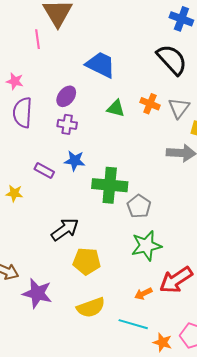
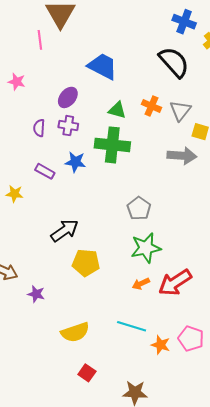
purple semicircle: (23, 113) -> (39, 128), moved, size x0.6
green cross: (110, 185) -> (112, 145), moved
purple star: (37, 293) -> (36, 294), size x0.6
orange arrow: (143, 294) -> (141, 284), moved
yellow semicircle: (91, 307) -> (75, 332), moved

